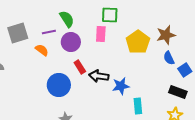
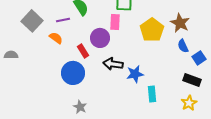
gray square: (18, 33) -> (32, 21), turned -30
brown star: (166, 35) -> (180, 23), turned -30
purple circle: (71, 42) -> (100, 38), moved
red rectangle: (80, 67) -> (83, 51), moved

